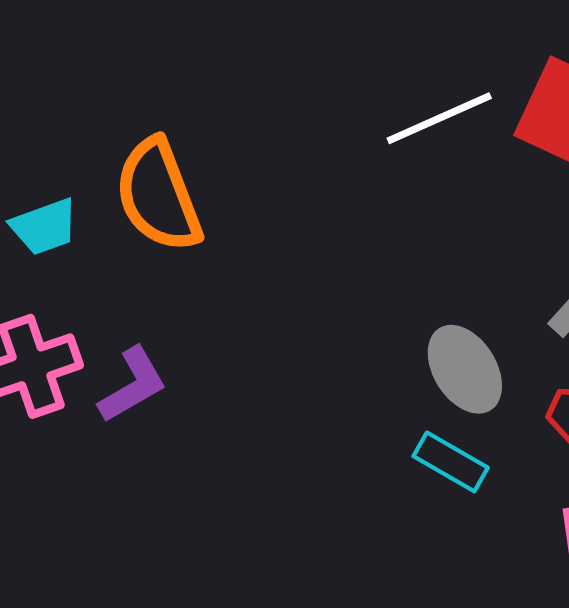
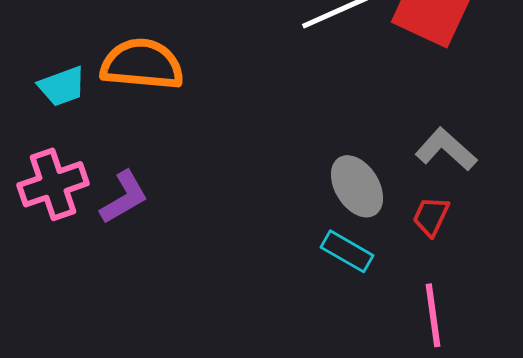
orange semicircle: (158, 195) -> (142, 64), turned 116

